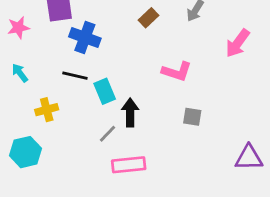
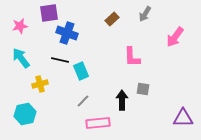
pink L-shape: (177, 71) -> (132, 57), turned 70
cyan arrow: (20, 73) -> (21, 58), size x1.5
black arrow: (130, 112) -> (122, 100), moved

